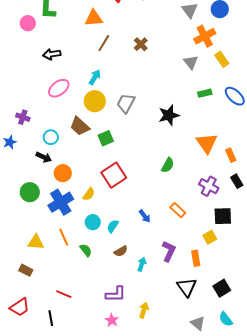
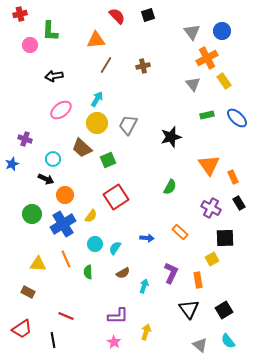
brown cross: (141, 44) -> (143, 66), turned 32
blue arrow: (145, 216) -> (147, 238), turned -48
green semicircle: (86, 250) -> (88, 272), turned -144

